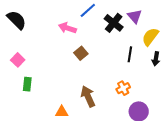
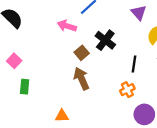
black cross: (114, 23) -> (105, 40), moved
black line: (130, 54) -> (134, 64), moved
brown arrow: (88, 96) -> (81, 79), moved

